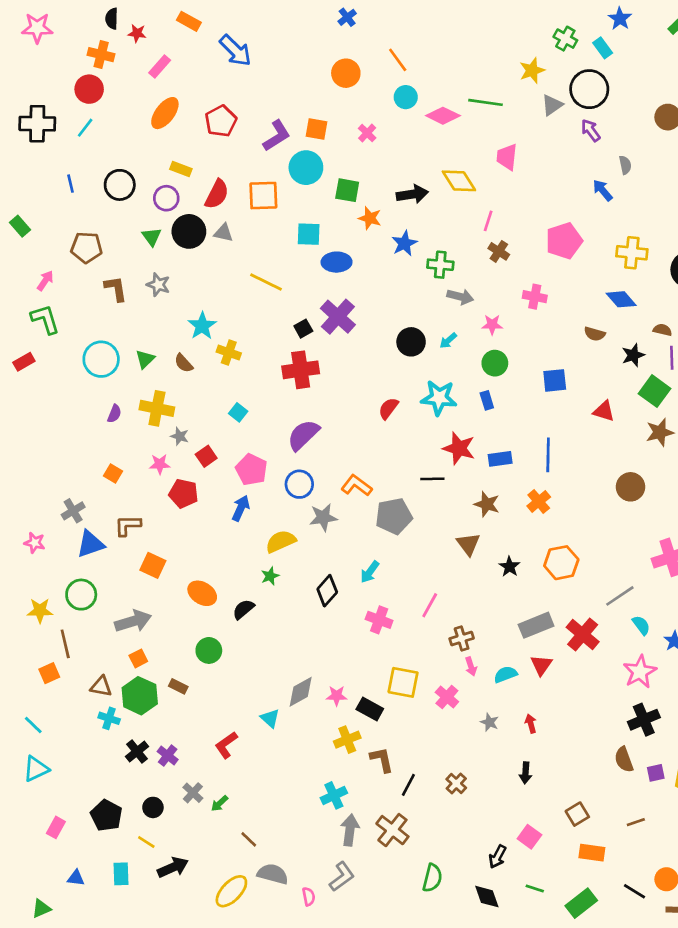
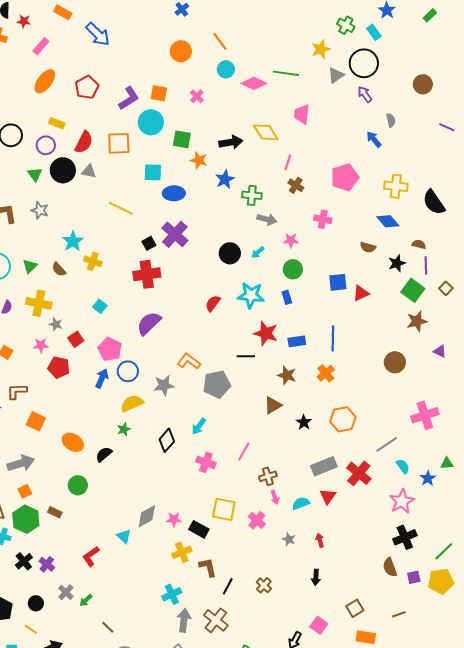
red triangle: (604, 411) -> (361, 293), moved, turned -42
blue circle: (299, 484) -> (128, 371), moved
brown triangle: (468, 544) -> (273, 405), turned 36

